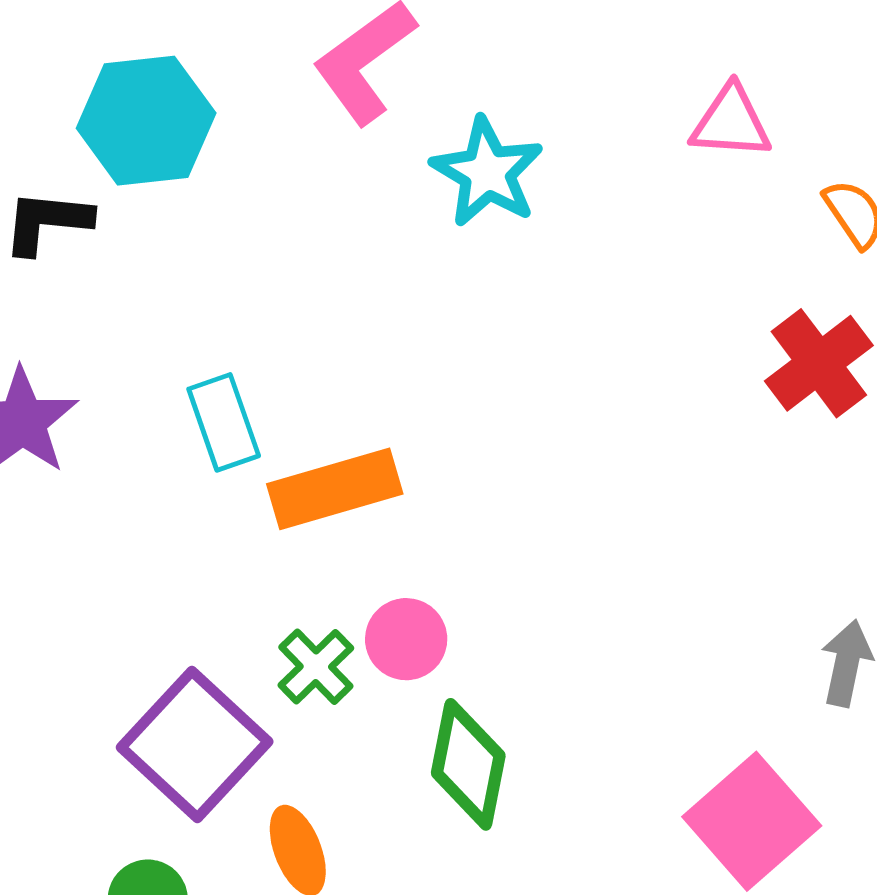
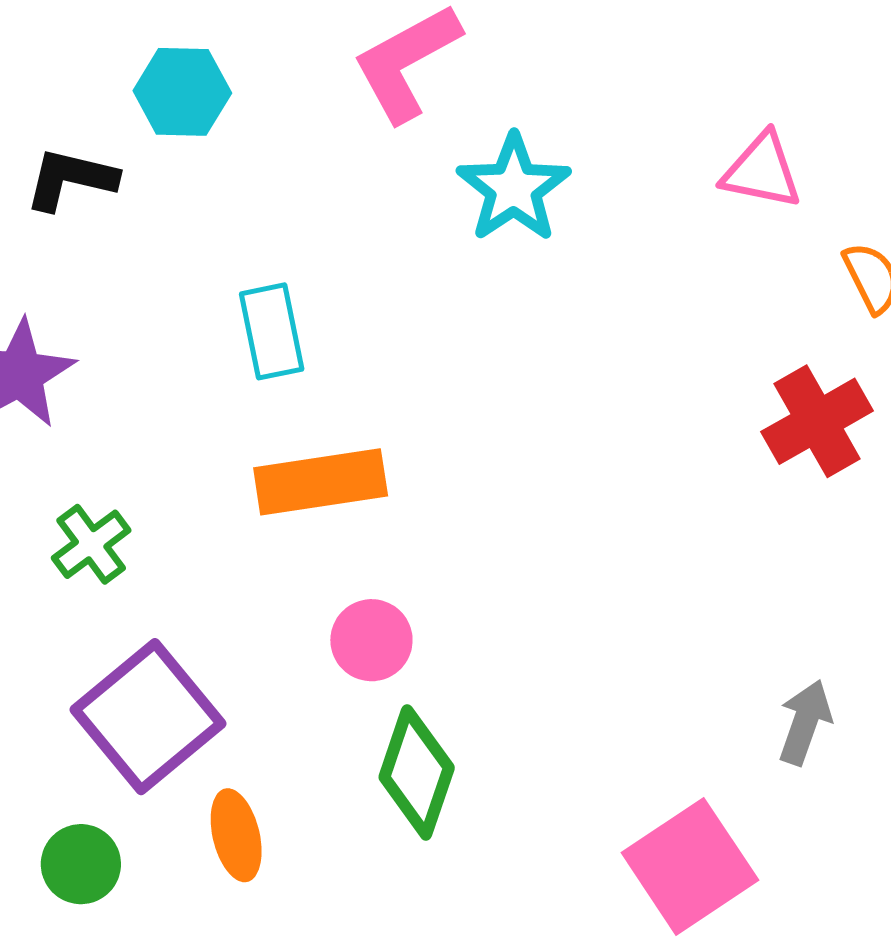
cyan hexagon: (146, 121) -> (182, 92), size x0.7
cyan rectangle: (224, 422) -> (272, 331), moved
green cross: (316, 667) -> (91, 544), moved

